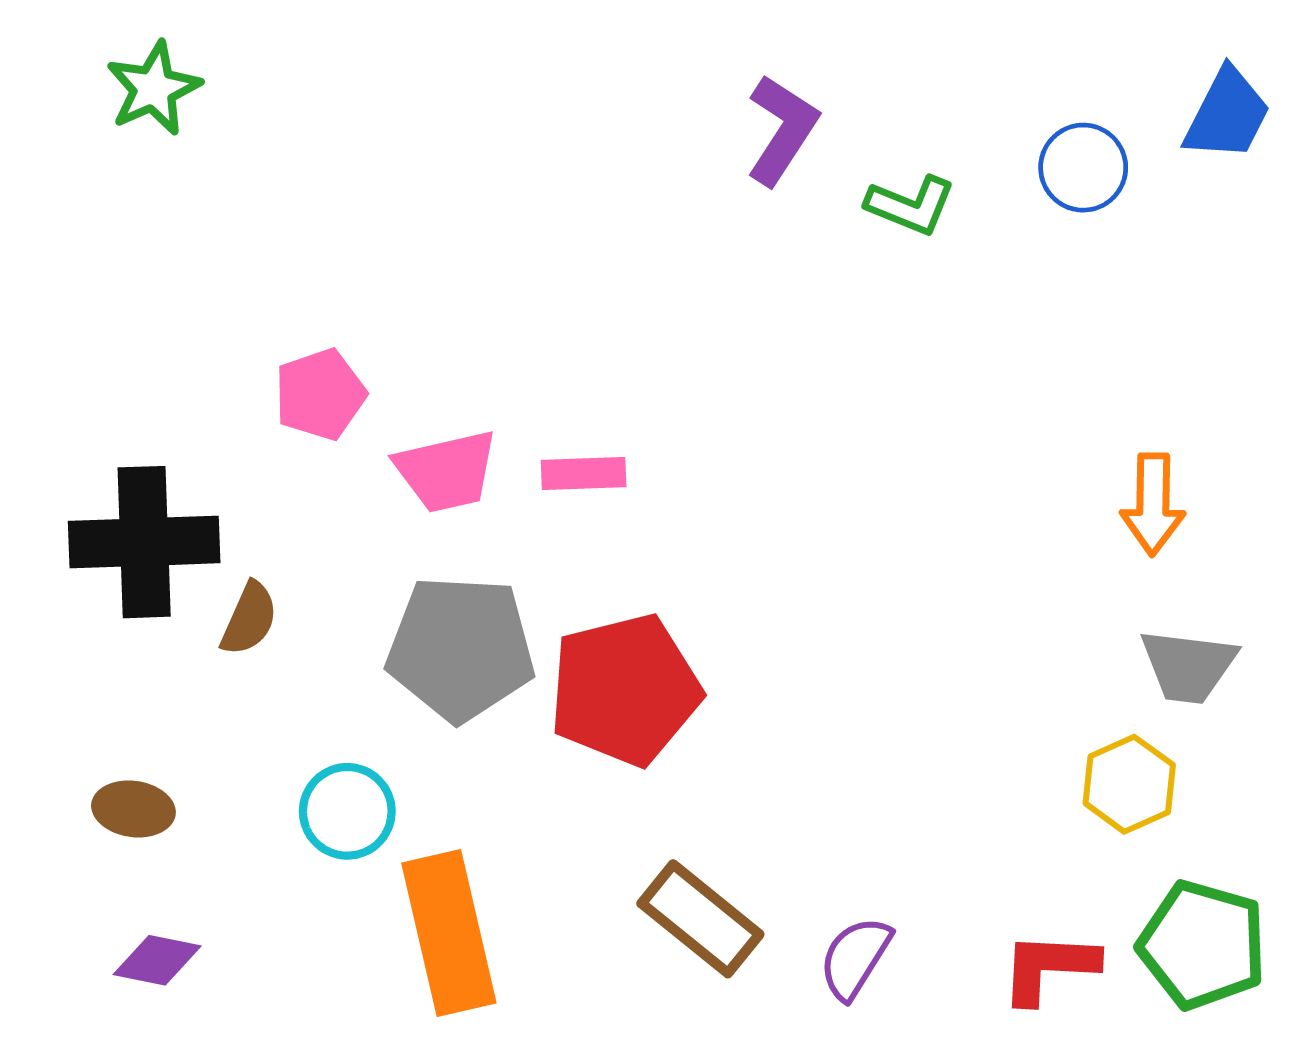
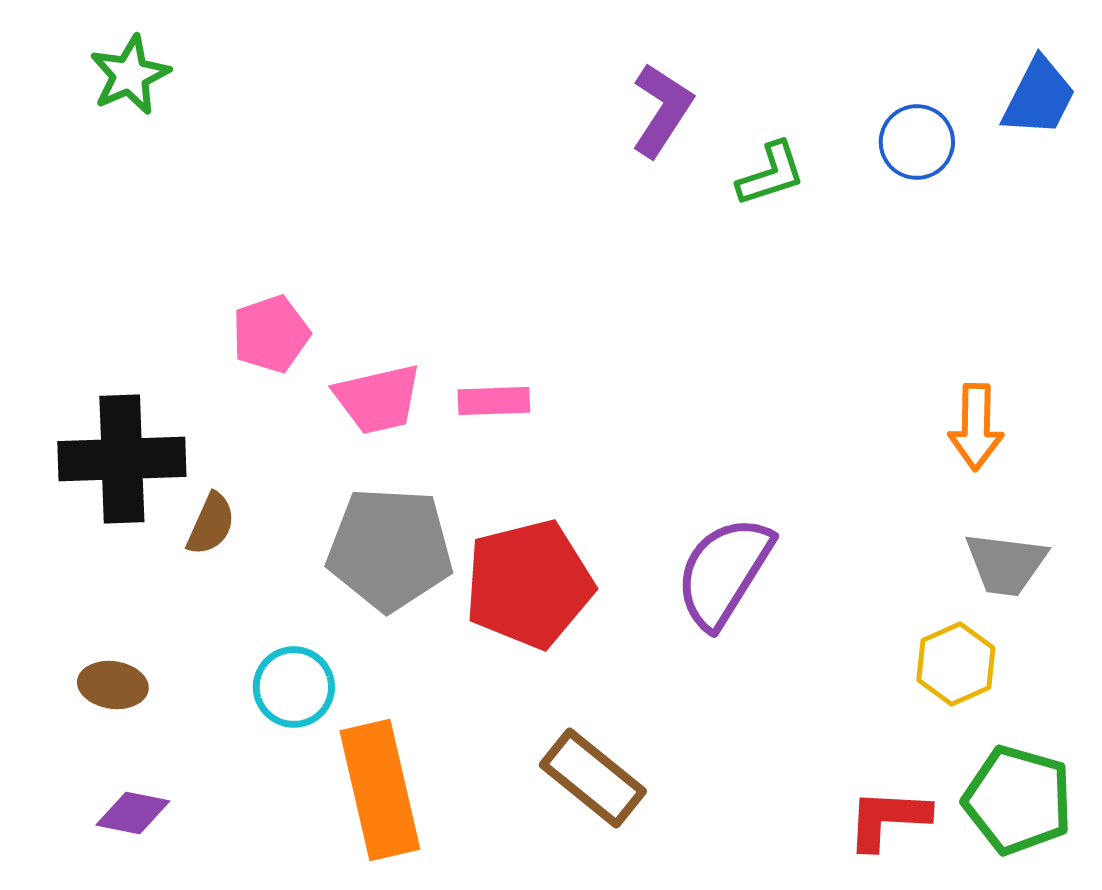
green L-shape: (911, 205) -> (771, 174), turned -40
purple semicircle: (855, 958) -> (724, 572), moved, size x1.6

